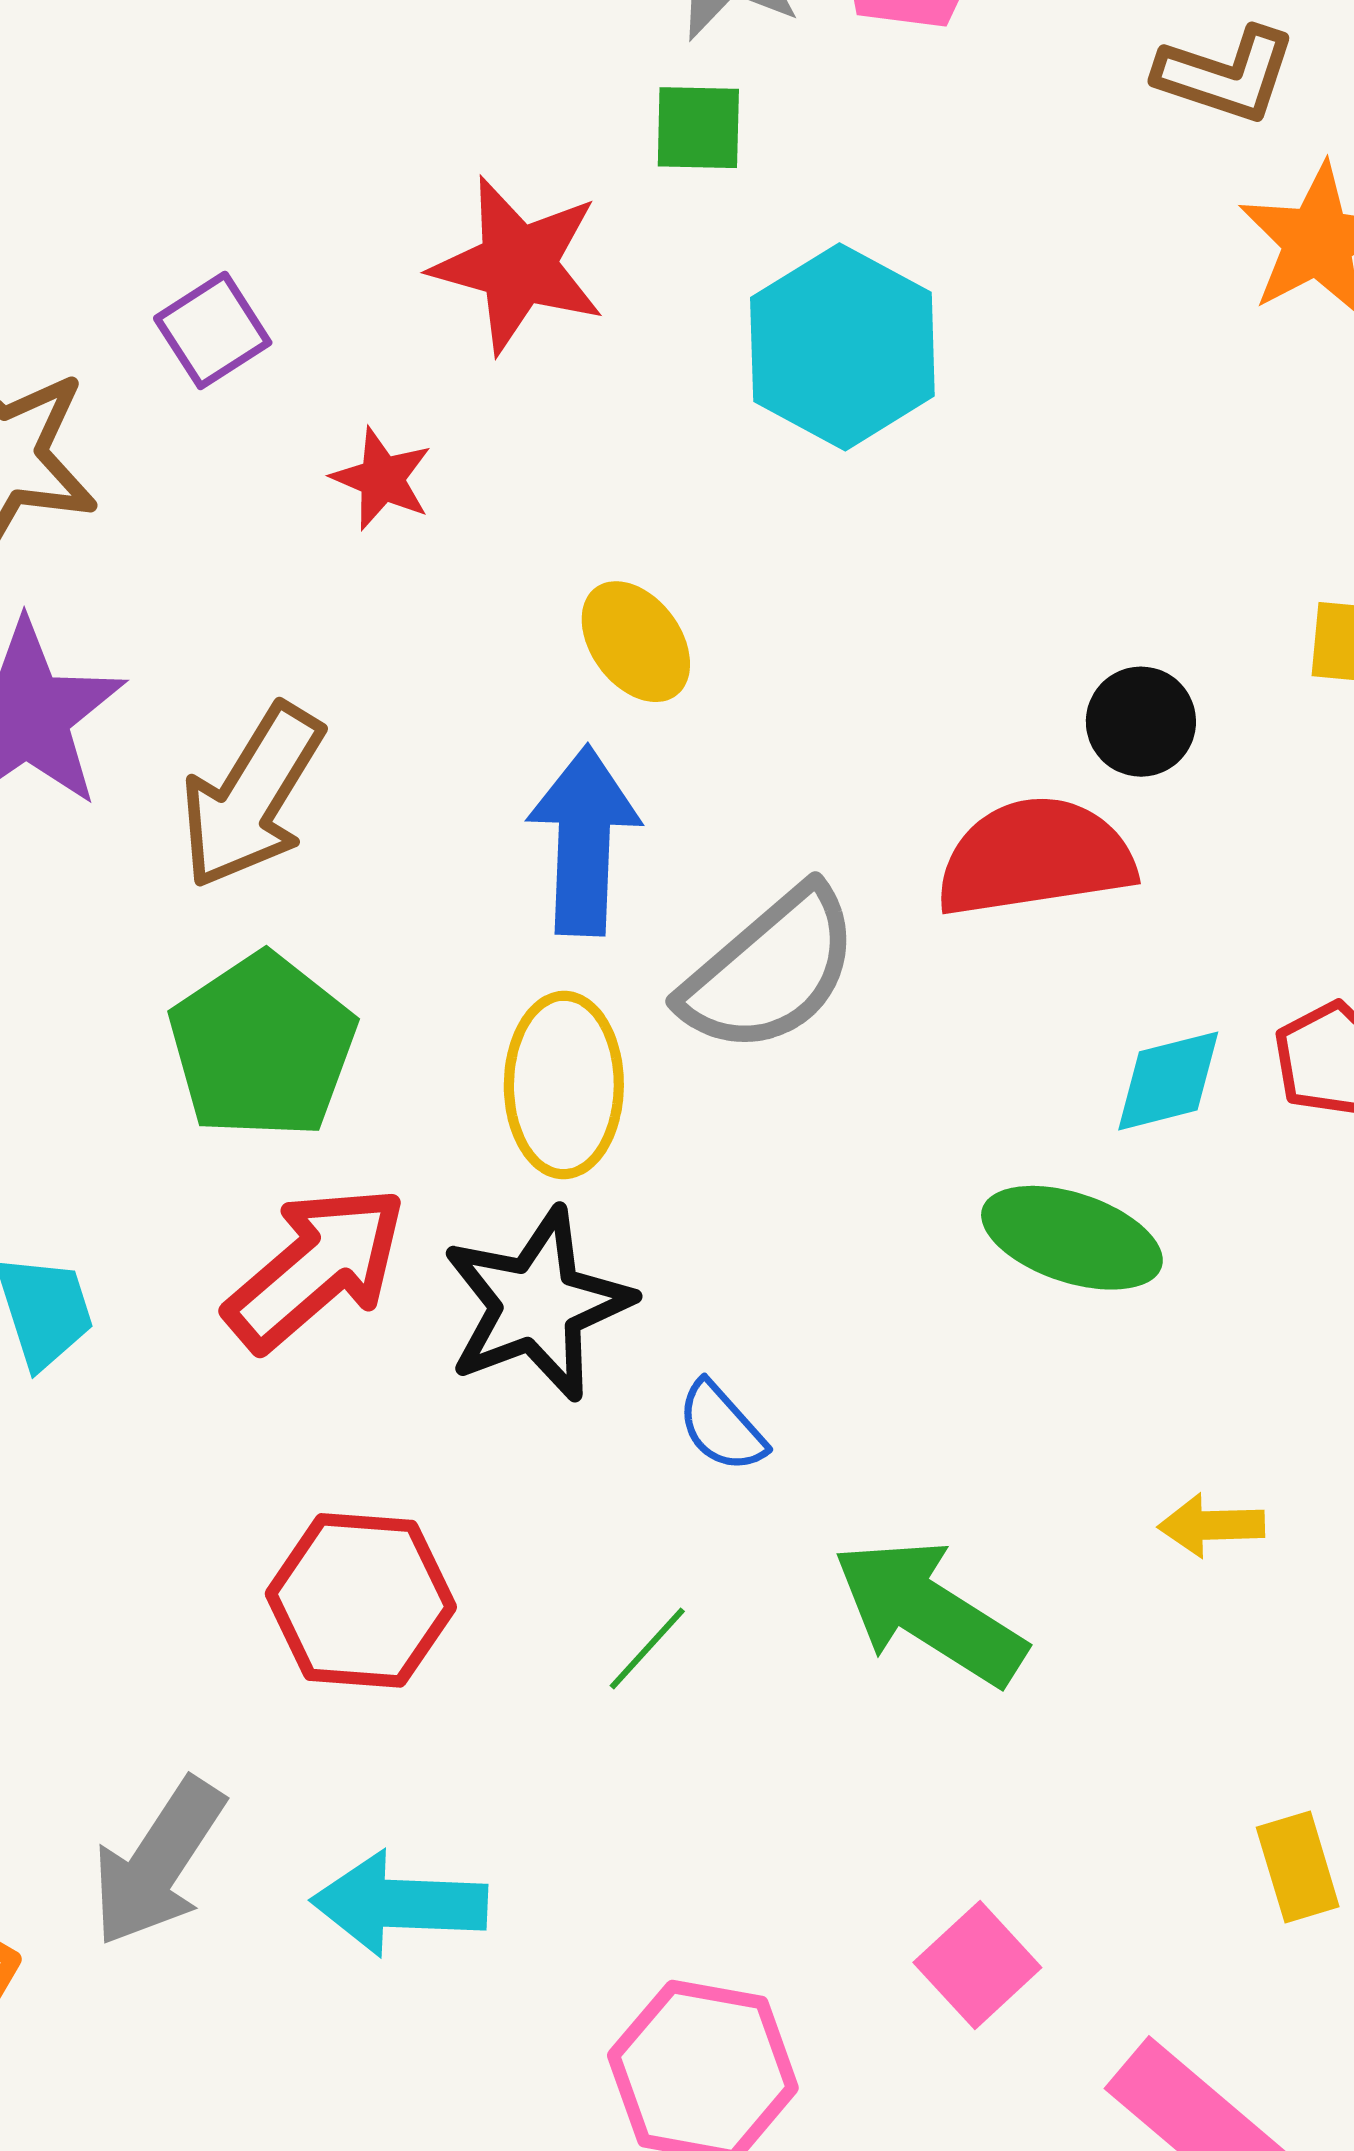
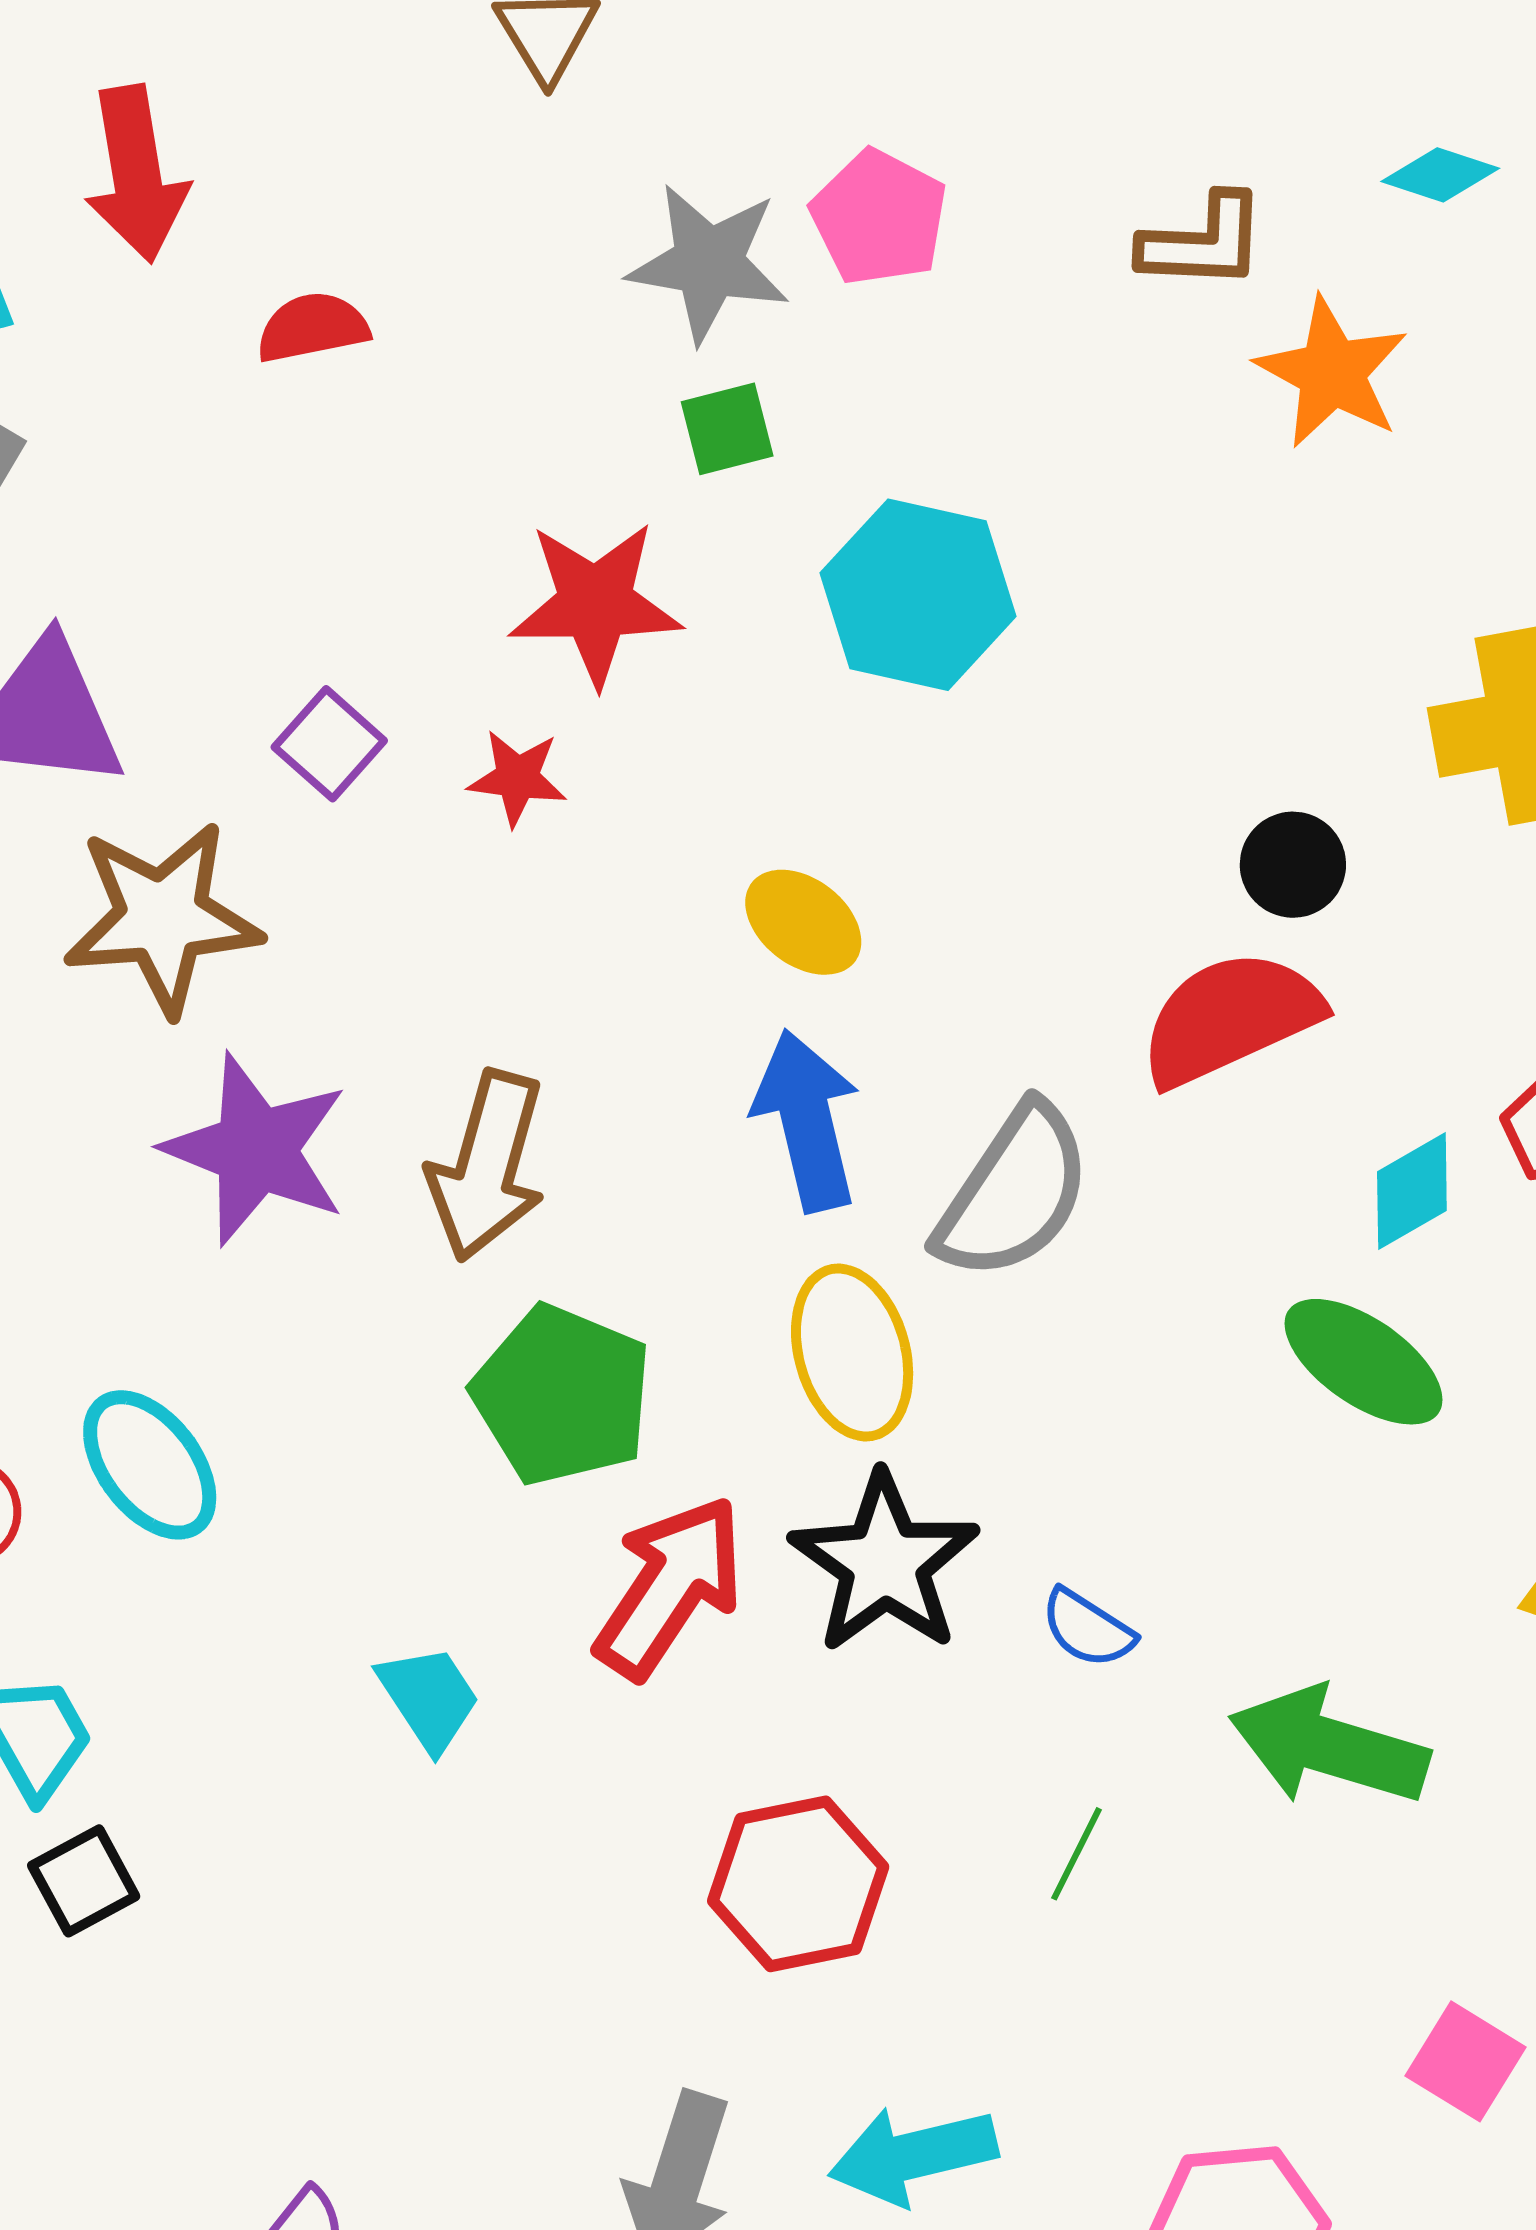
red star: (382, 479) -> (517, 778), moved
green ellipse: (1072, 1238) -> (1364, 1362), turned 32

